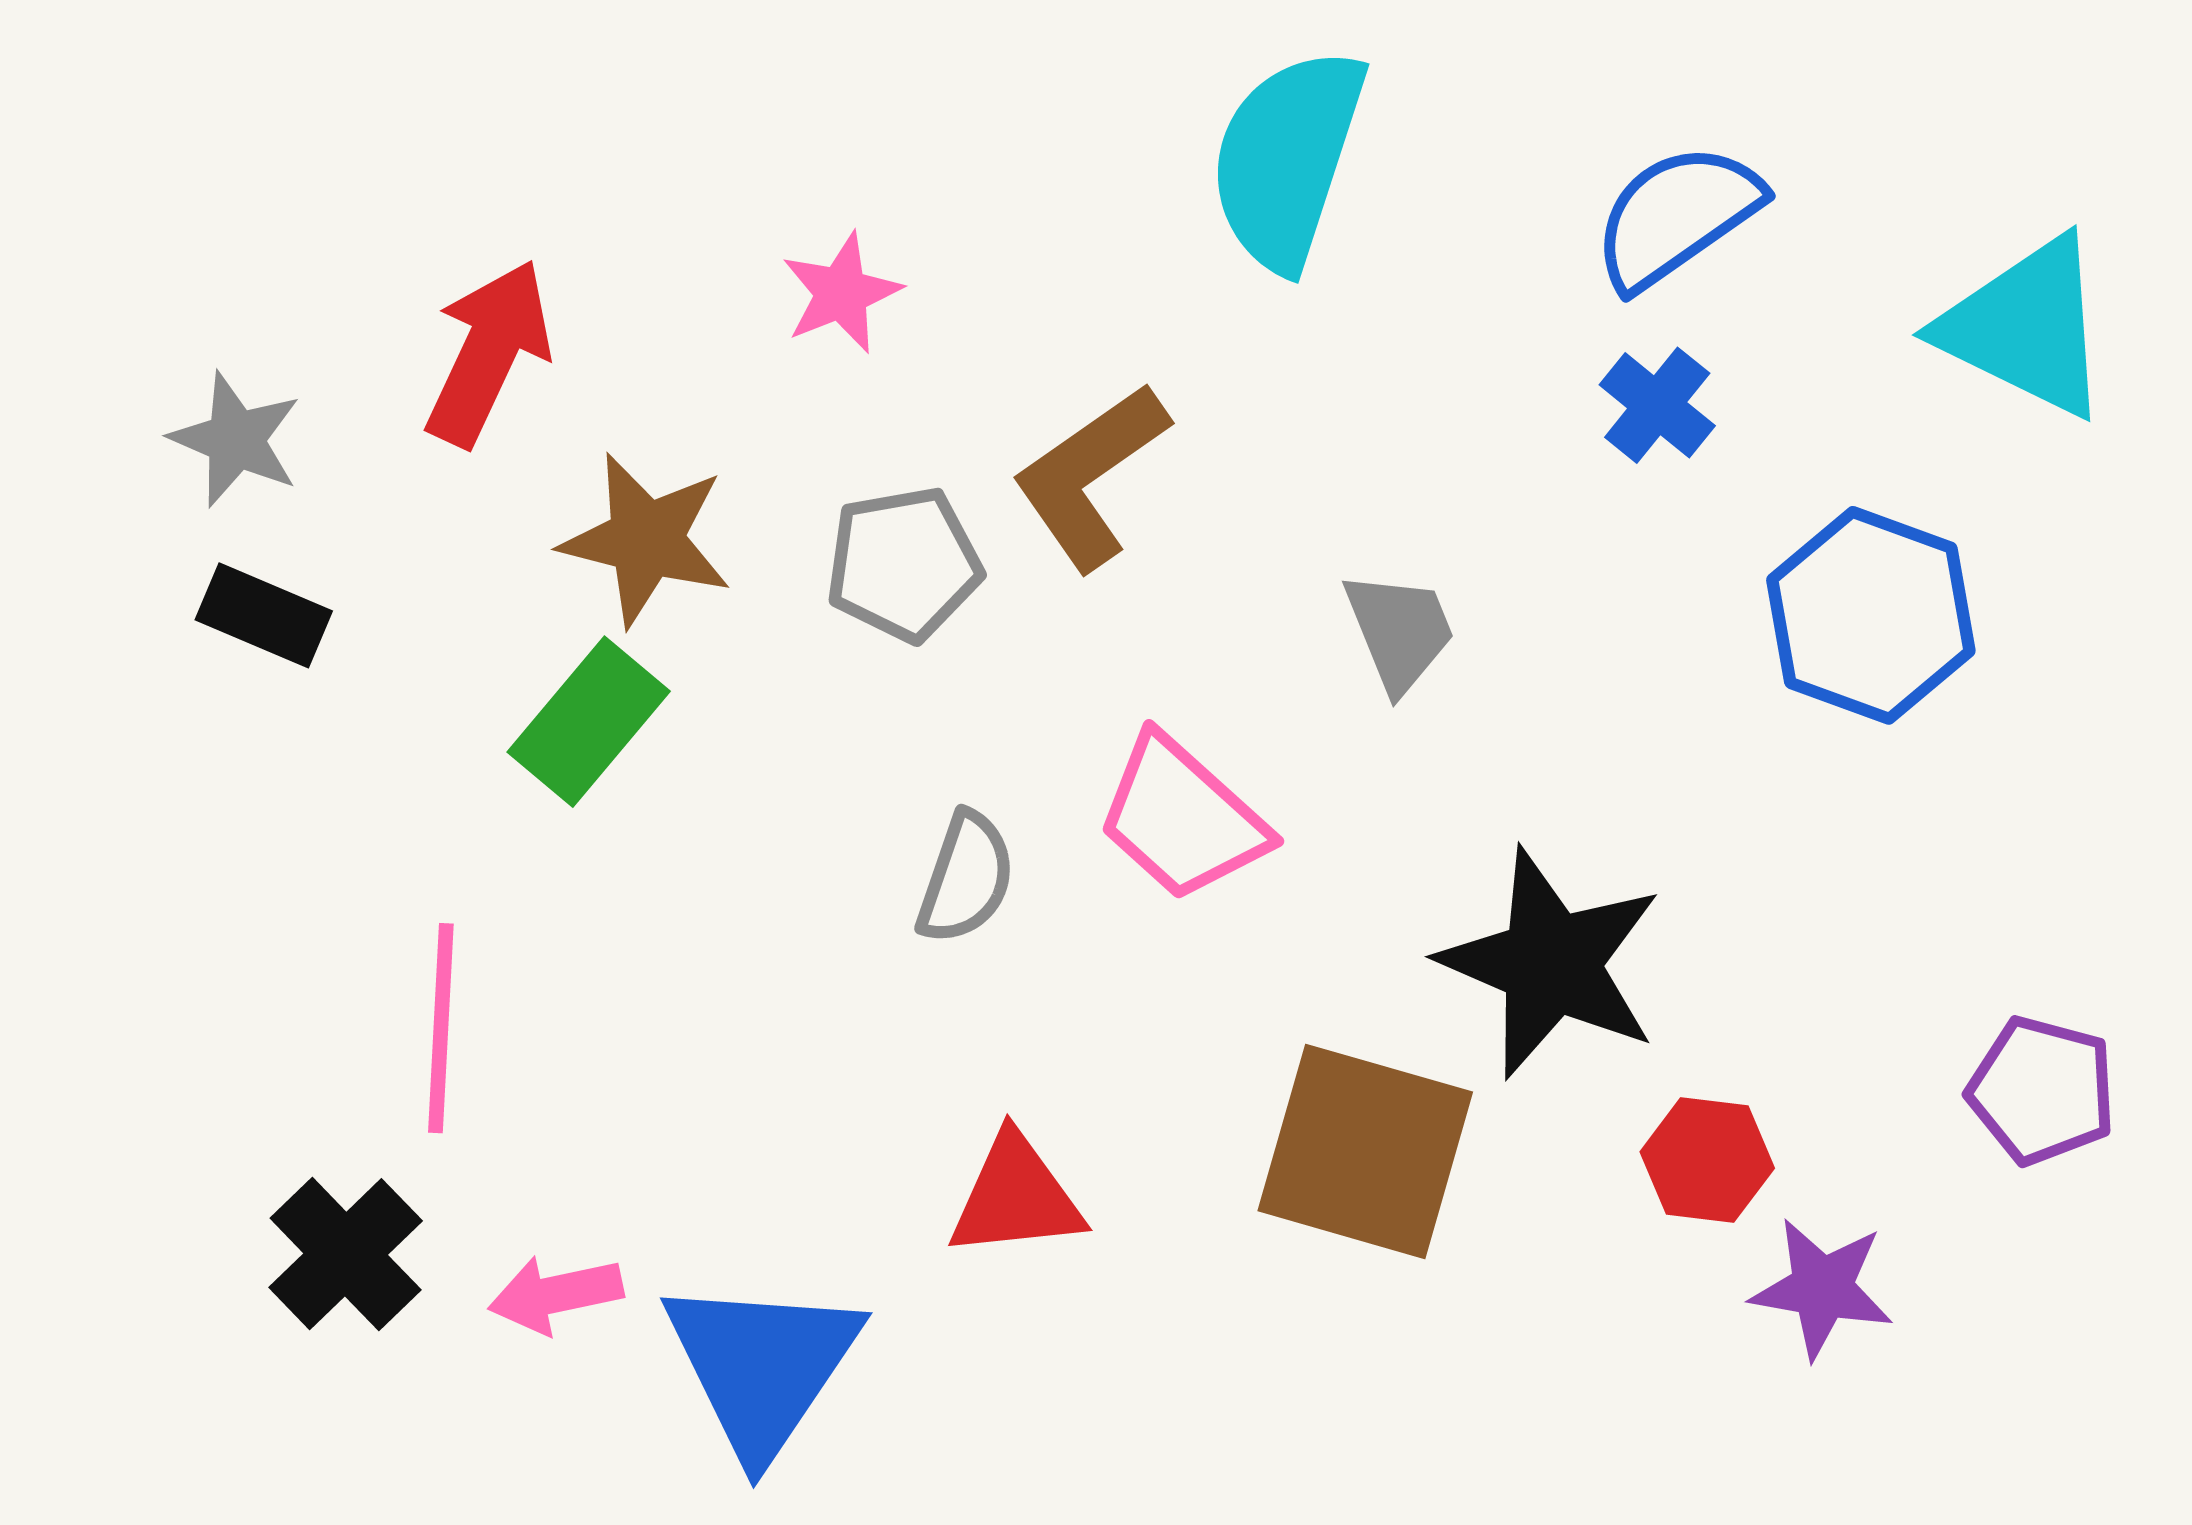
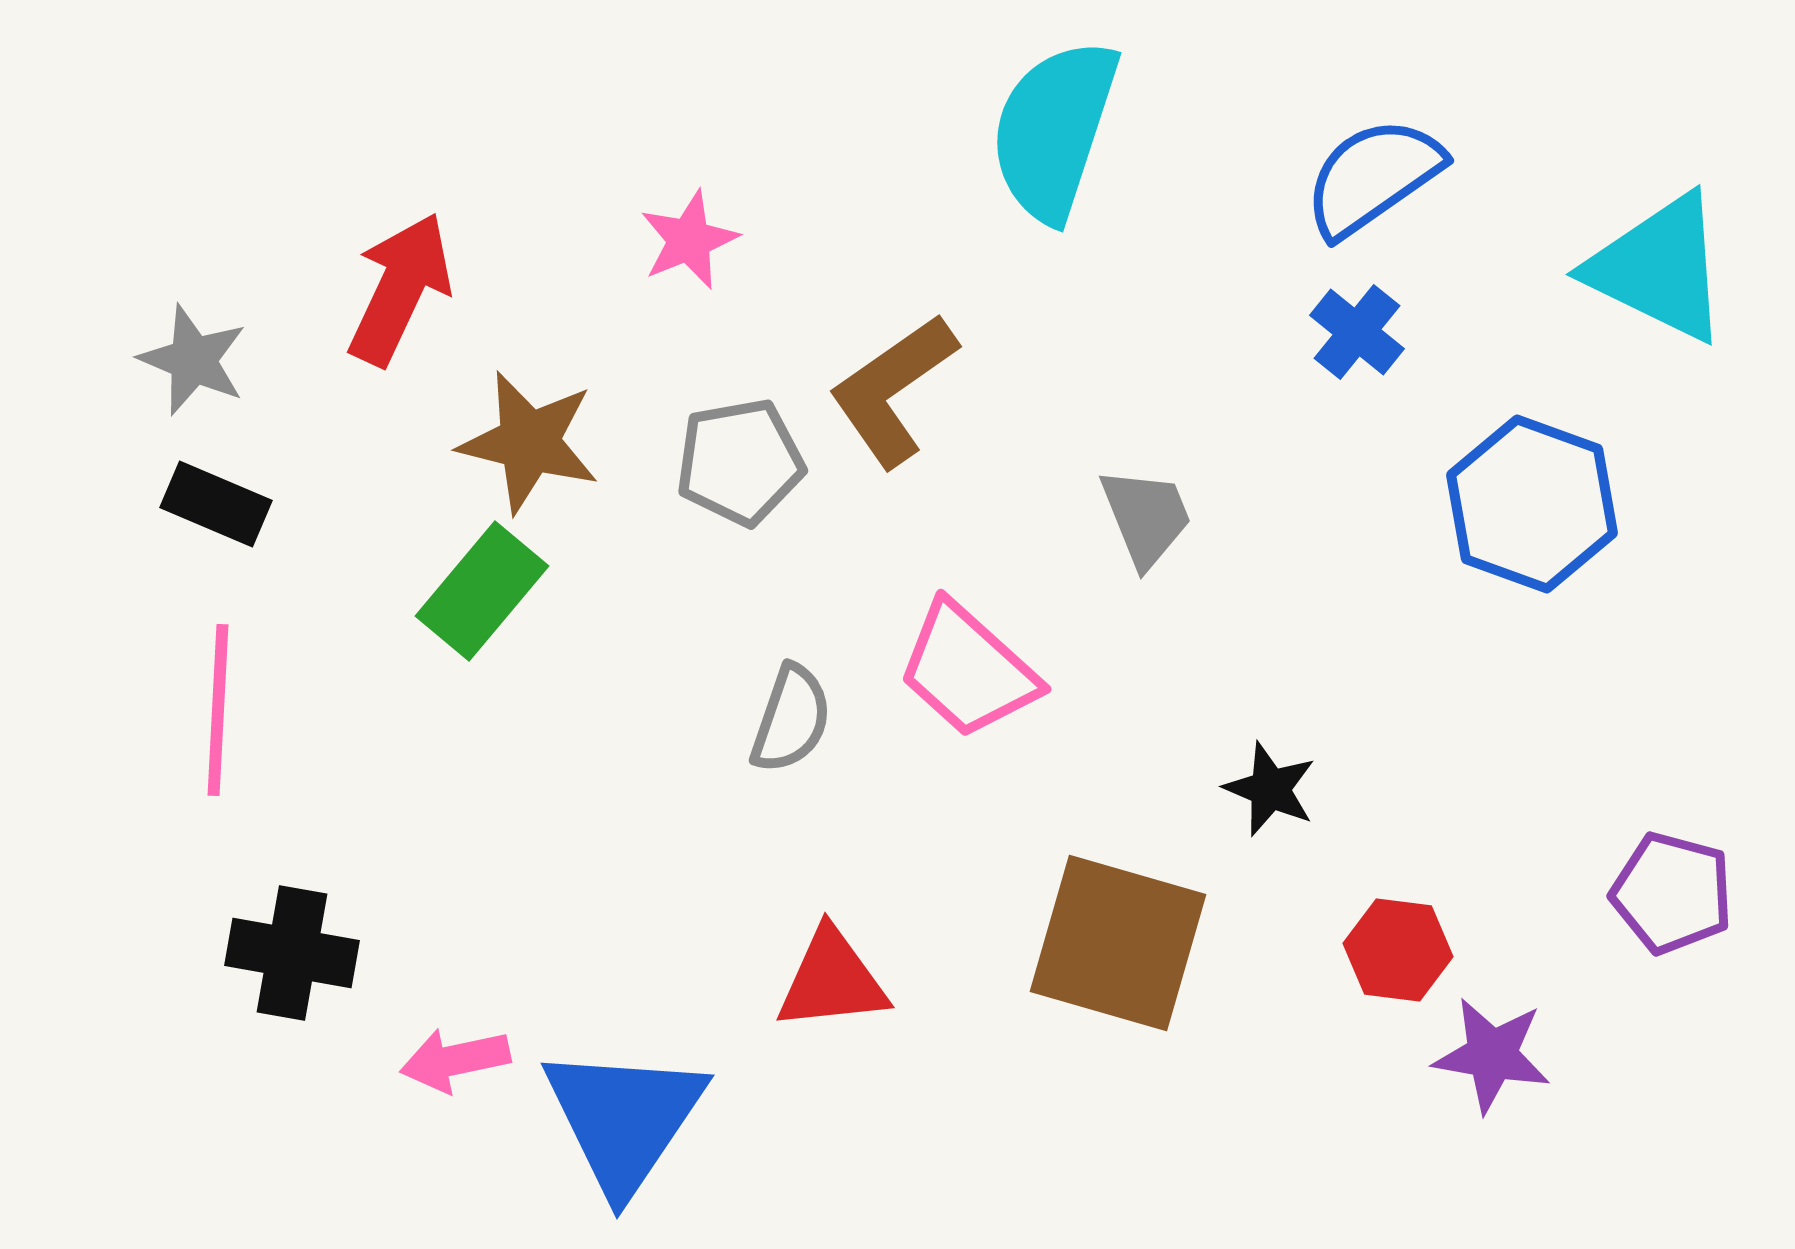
black star: (1551, 963) -> (1270, 789), size x0.5
pink line: (441, 1028) -> (218, 710), moved
black cross: (346, 1254) -> (292, 953), moved, turned -36

